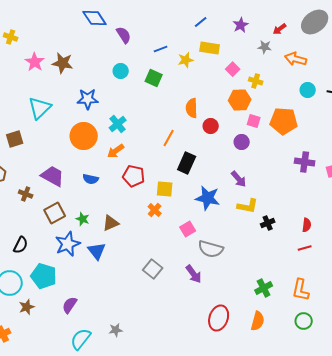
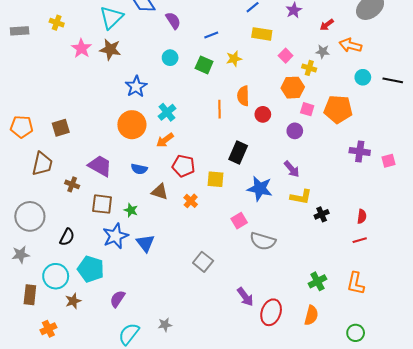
red arrow: (280, 29) -> (327, 25), moved
gray star: (265, 47) -> (323, 51), moved
yellow star: (186, 60) -> (234, 59), moved
blue star: (88, 99) -> (136, 87), turned -30
cyan triangle: (40, 108) -> (111, 17), moved
orange line: (169, 138) -> (220, 109), moved, turned -30
orange cross: (155, 210) -> (191, 201), moved
brown square: (55, 213) -> (102, 204), turned 35
brown triangle: (111, 223) -> (160, 192), moved, turned 42
purple arrow: (194, 274) -> (245, 297), moved
green circle: (304, 321) -> (356, 333), moved

